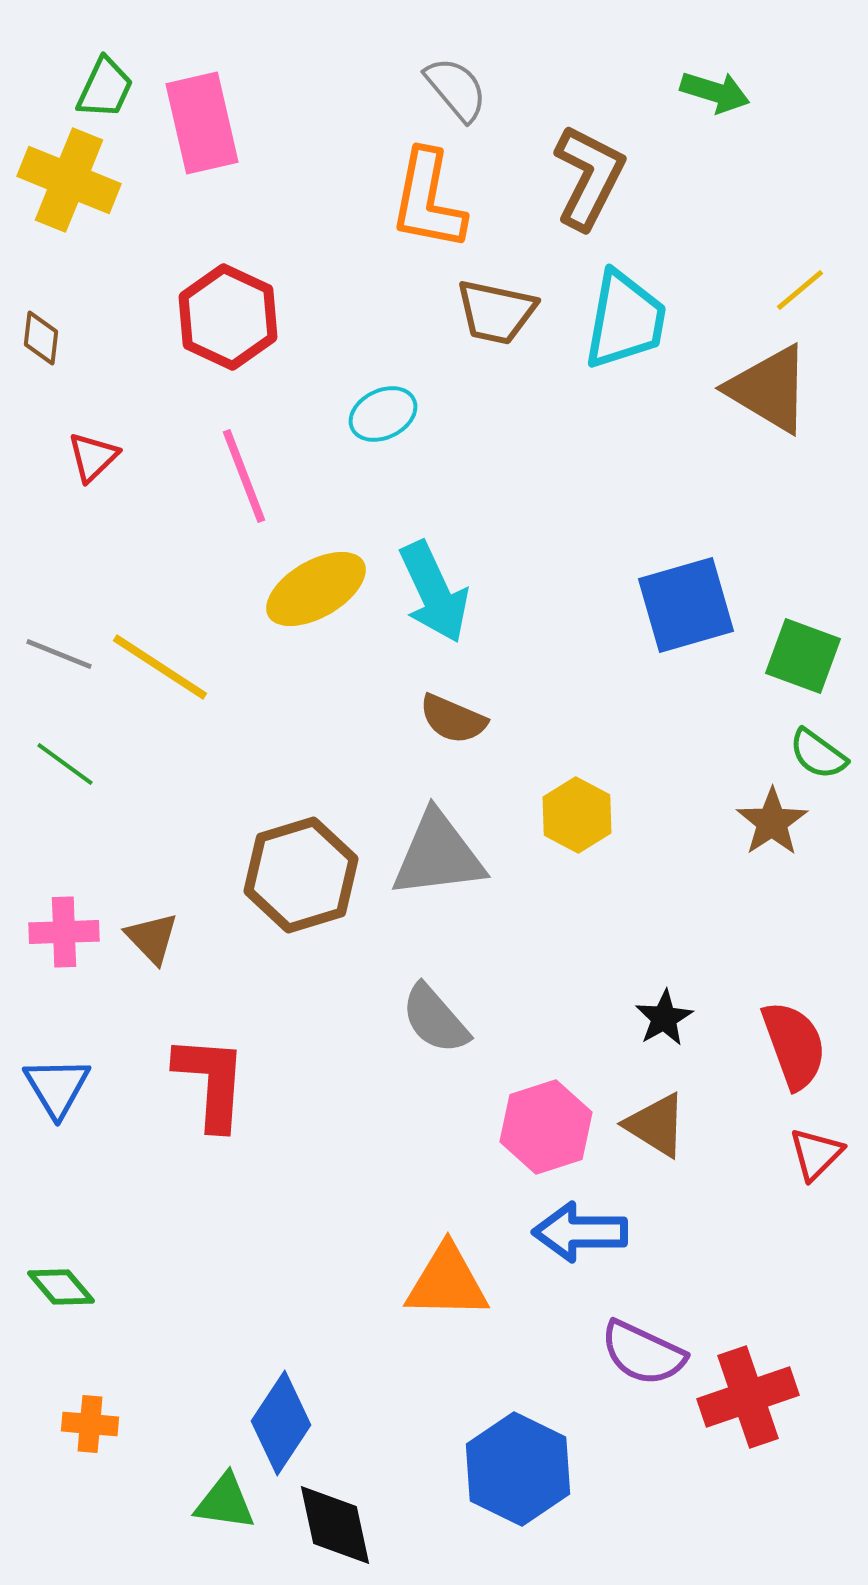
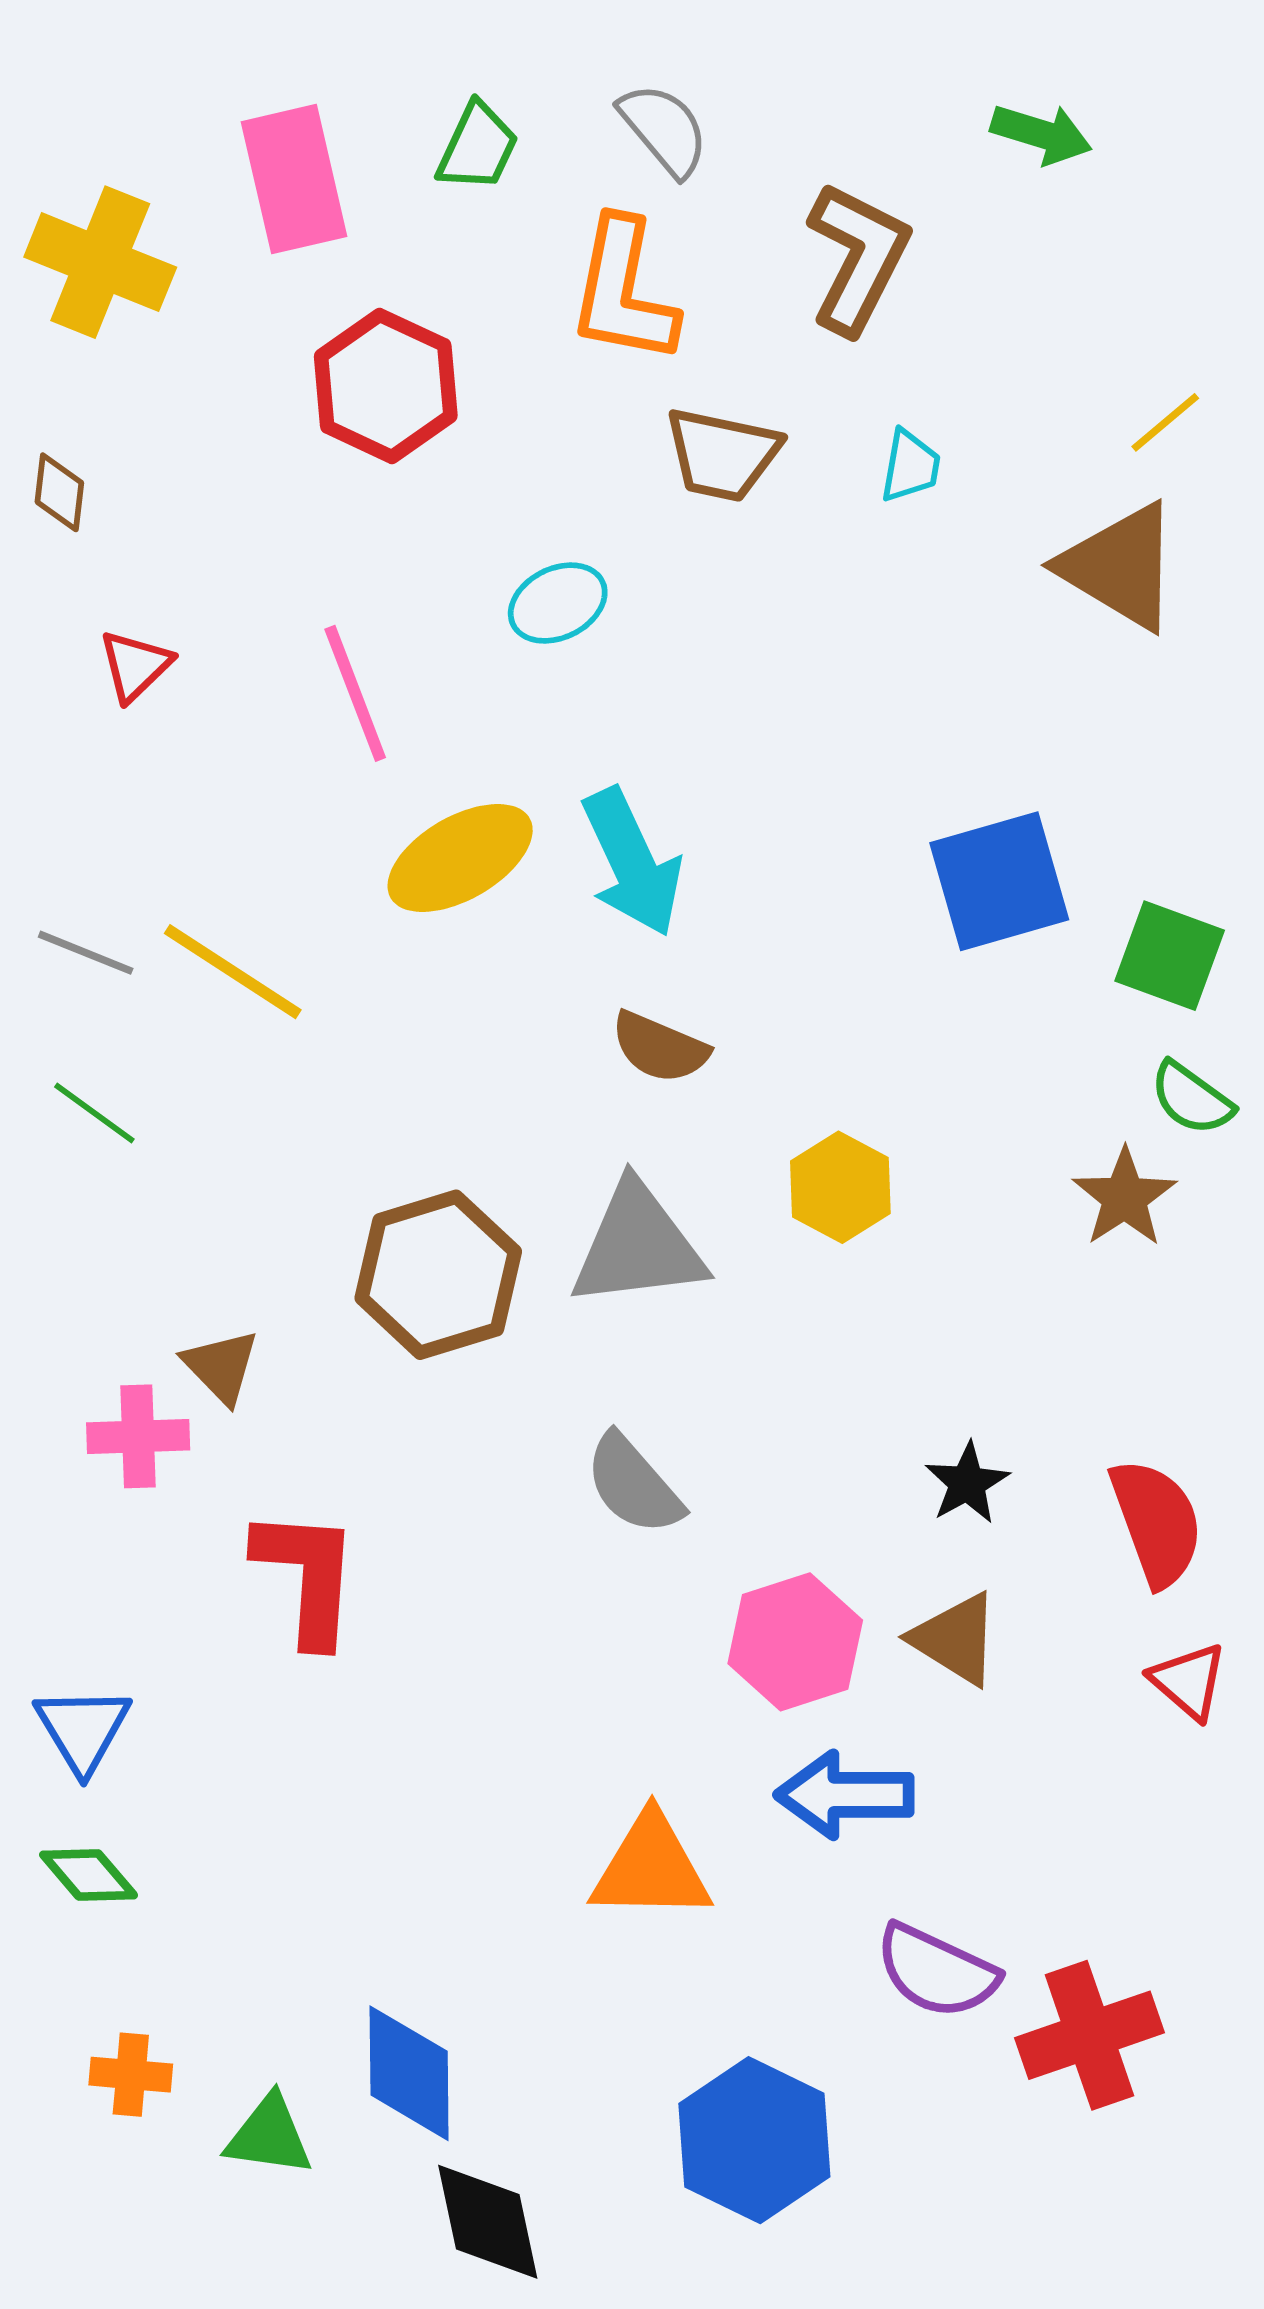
green trapezoid: (105, 88) -> (478, 147), moved
red hexagon: (228, 317) -> (386, 386), moved
cyan trapezoid: (625, 320) -> (910, 466), size x0.5
pink cross: (64, 932) -> (138, 1436), moved
blue triangle: (57, 1087) -> (83, 1729), moved
red triangle: (816, 1154) -> (1189, 1681), turned -34
blue diamond: (281, 1423) -> (409, 2073), turned -34
green triangle: (225, 1502) -> (269, 2136), moved

